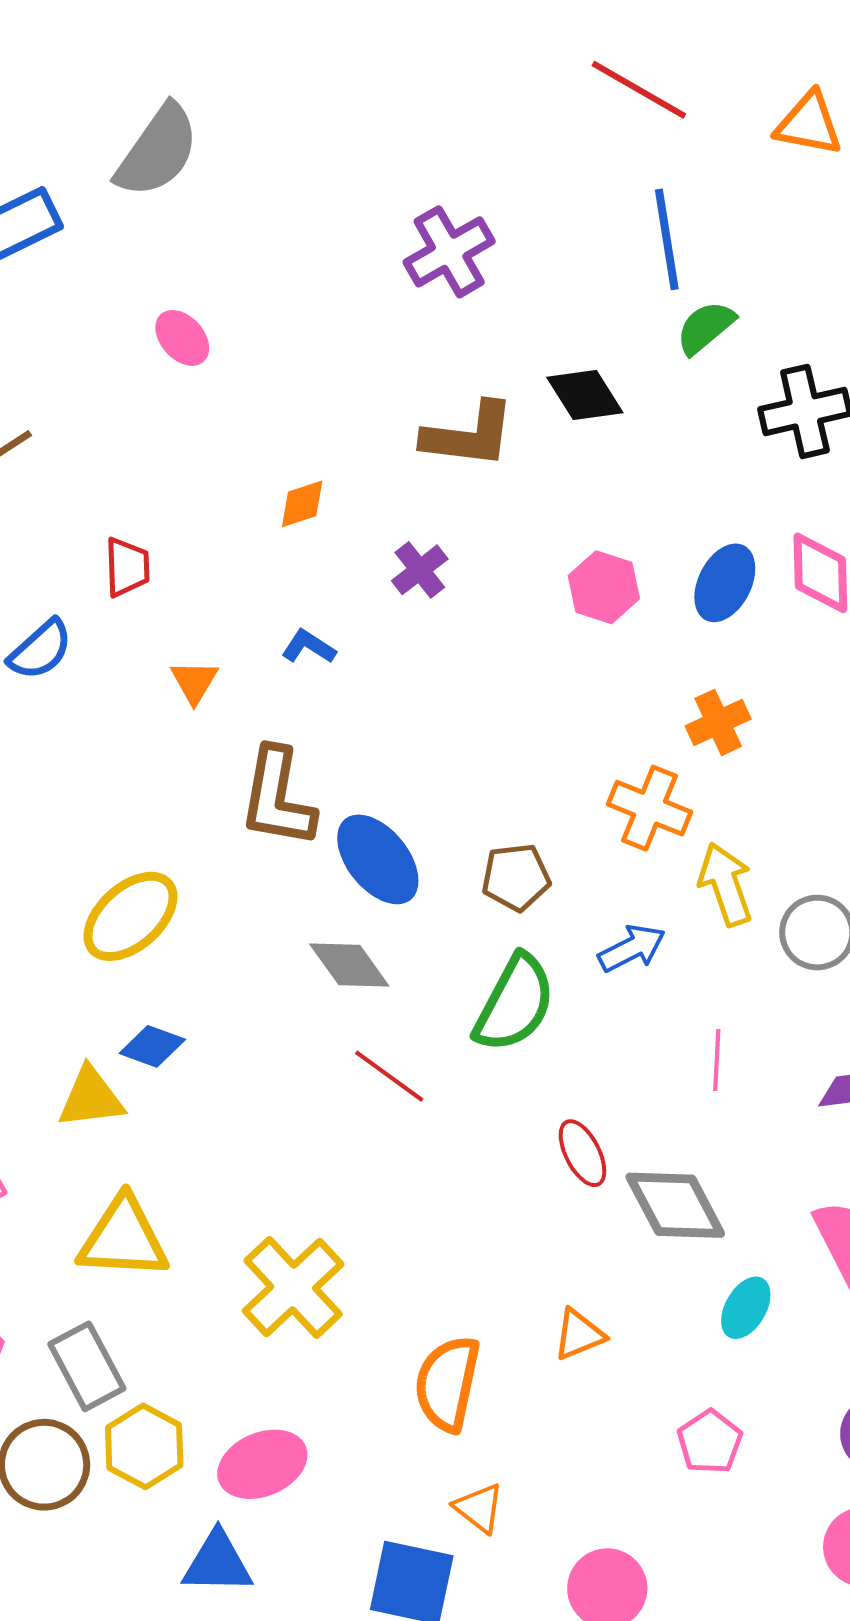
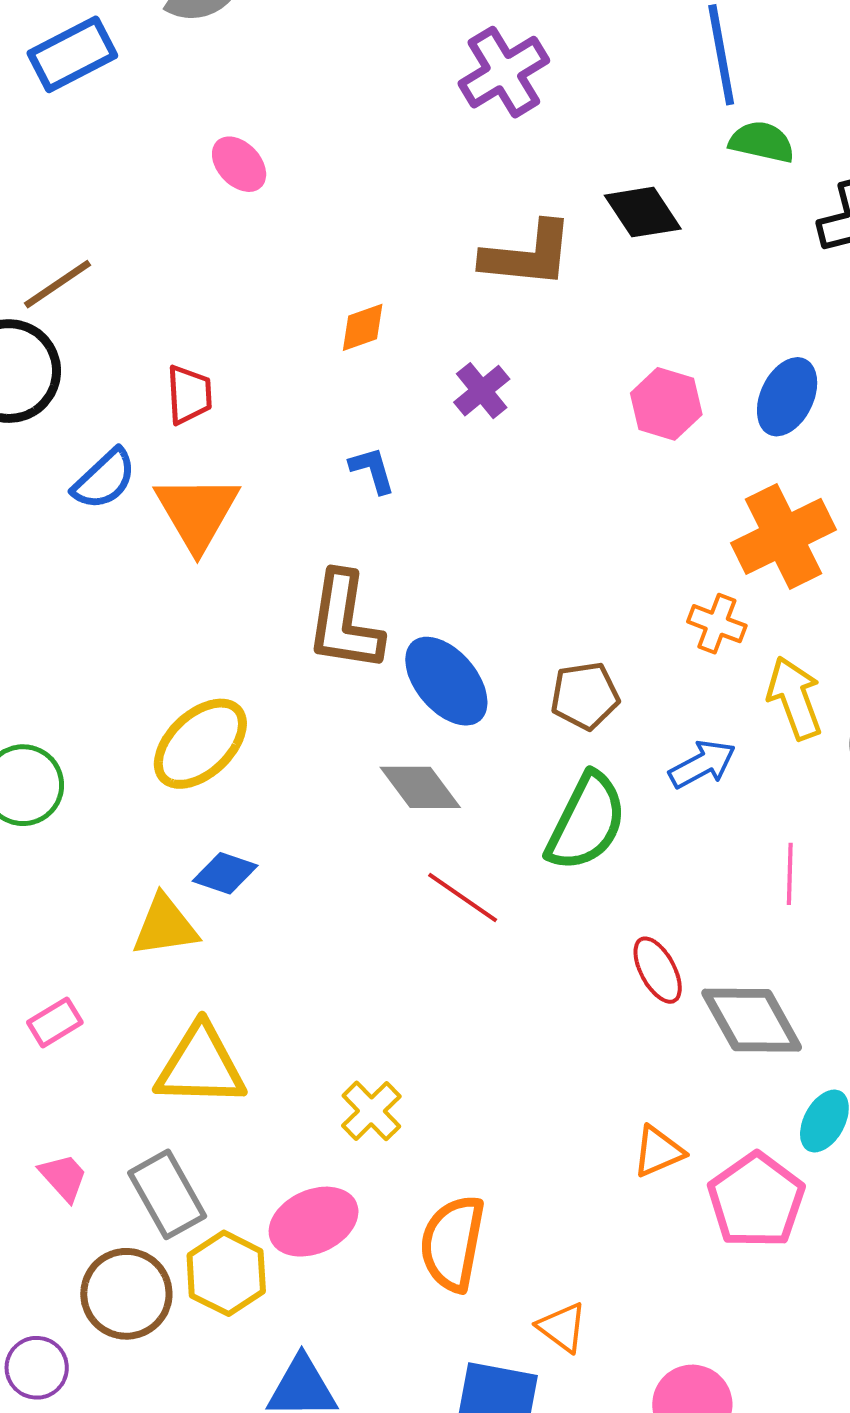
green semicircle: (705, 328) -> (762, 142), turned 54
blue L-shape: (309, 647) -> (372, 470), turned 42
orange triangle: (194, 682) -> (197, 512), moved, size x1.8
orange cross: (718, 722) -> (783, 536), size x1.6
orange cross: (650, 808) -> (717, 624), size x0.7
yellow cross: (293, 1287) -> (371, 1111), size x0.6
orange semicircle: (447, 1383) -> (453, 1243), moved
pink pentagon: (710, 1442) -> (756, 1200), moved, size x1.5
pink ellipse: (262, 1464) -> (314, 1222), moved

